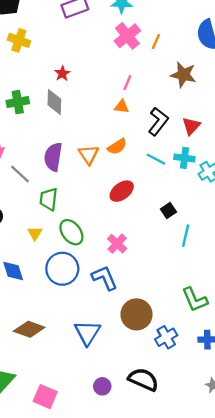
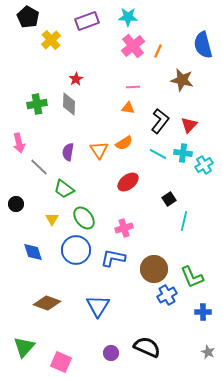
yellow cross: (19, 40) -> (51, 40), moved, turned 30
pink line: (127, 83) -> (133, 87), turned 64
purple semicircle: (53, 157) -> (68, 152), size x0.7
green trapezoid: (49, 199) -> (64, 189), turned -60
pink cross: (117, 244) -> (124, 228), turned 30
blue L-shape: (105, 278) -> (113, 258), turned -55
brown circle: (136, 314) -> (154, 269), moved
blue cross: (166, 337) -> (167, 295), moved

